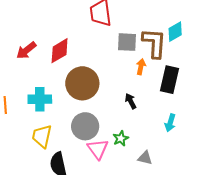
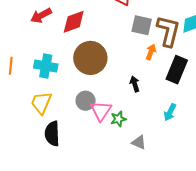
gray circle: (85, 126) -> (86, 101), size x0.7
pink triangle: (98, 149) -> (101, 111), moved

